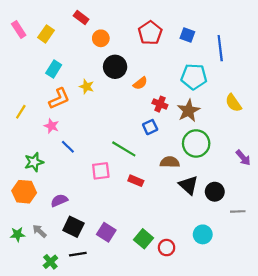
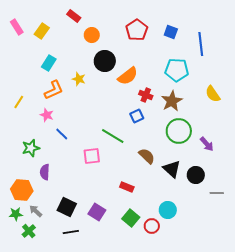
orange semicircle: (140, 83) -> (128, 76), size x1.5
purple arrow: (243, 158) -> (207, 144), moved
brown semicircle: (170, 162) -> (147, 156), moved, turned 42
red rectangle: (136, 181) -> (127, 187), moved
orange hexagon: (24, 192) -> (22, 190), moved
purple semicircle: (59, 200) -> (45, 172), moved, turned -63
cyan circle: (203, 234) -> (168, 210), moved
green cross: (50, 262) -> (29, 231), moved

